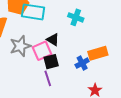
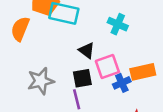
gray star: (20, 46) -> (41, 81), moved
pink square: (42, 51) -> (107, 67), moved

